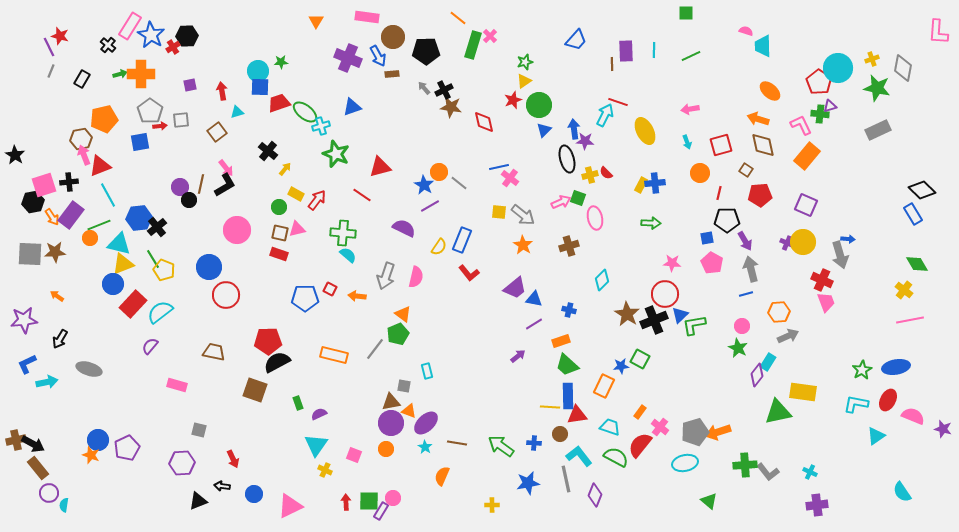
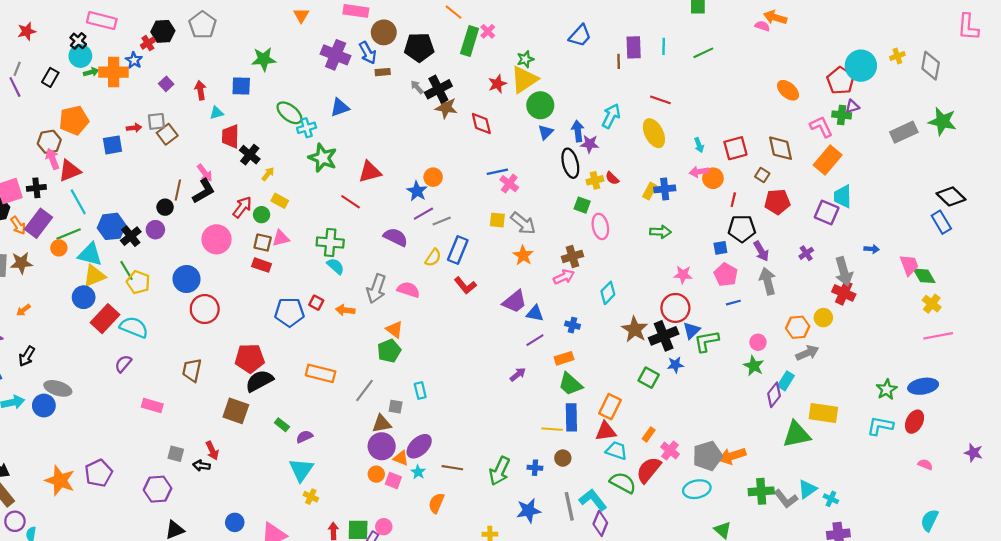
pink rectangle: (130, 26) -> (102, 21), turned 72
blue star: (151, 35) -> (134, 60), moved, size x0.6
red star: (60, 36) -> (27, 31), turned -30
cyan trapezoid: (763, 46) -> (843, 196), moved
purple line: (49, 47) -> (15, 87), moved
green star: (281, 62) -> (264, 59), size x1.6
cyan circle: (258, 71) -> (80, 56), moved
yellow triangle: (524, 81) -> (524, 80), size x1.8
purple square: (190, 85) -> (166, 84), turned -32
green star: (877, 88) -> (942, 121), moved
black cross: (444, 90) -> (438, 89), size x1.4
red star: (513, 100) -> (497, 84), moved
red line: (618, 102) -> (660, 100), moved
red trapezoid: (279, 103) -> (230, 136), moved, turned -70
pink arrow: (690, 109) -> (699, 172), moved
gray pentagon: (150, 111) -> (203, 25), moved
orange arrow: (758, 119) -> (775, 17), moved
brown square: (217, 132) -> (167, 134), moved
gray line: (459, 183) -> (442, 221), moved, turned -60
purple circle: (180, 187) -> (155, 230), moved
red arrow: (317, 200) -> (242, 207), moved
pink arrow: (561, 202) -> (564, 277), moved
yellow circle: (803, 242) -> (823, 318), moved, size x0.7
purple cross: (787, 243) -> (806, 253), turned 32
gray arrow: (840, 255) -> (844, 271), moved
green diamond: (917, 264) -> (924, 276), moved
pink semicircle: (416, 277) -> (408, 290), turned -85
blue line: (746, 294) -> (733, 303), moved
orange arrow: (57, 296) -> (24, 310), turned -72
pink trapezoid: (826, 302) -> (909, 265), moved
cyan semicircle: (160, 312) -> (134, 327), turned 60
gray line: (375, 349) -> (364, 391), moved
brown trapezoid: (214, 352) -> (192, 370), turned -90
blue star: (621, 366) -> (675, 365), moved
green rectangle: (298, 403) -> (282, 425), turned -32
orange triangle: (409, 411) -> (401, 458), moved
red triangle: (577, 415) -> (606, 431), moved
pink semicircle: (913, 416) -> (925, 464), moved, size x0.6
cyan triangle: (876, 436) -> (807, 489), moved
blue circle: (98, 440) -> (44, 406), moved
green arrow: (501, 446) -> (500, 471), turned -100
orange star: (91, 455) -> (60, 481), size x1.6
pink square: (354, 455) -> (393, 481), moved
cyan L-shape: (579, 456) -> (593, 500), moved
red arrow: (233, 459) -> (212, 451), moved
black arrow: (222, 486) -> (201, 466), moved
cyan semicircle: (902, 492) -> (930, 520), turned 60

